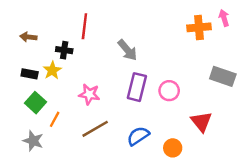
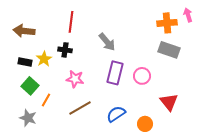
brown arrow: (28, 37) -> (24, 31), size x1.5
black cross: (64, 50) -> (65, 50), moved
gray rectangle: (223, 76) -> (169, 50), moved

